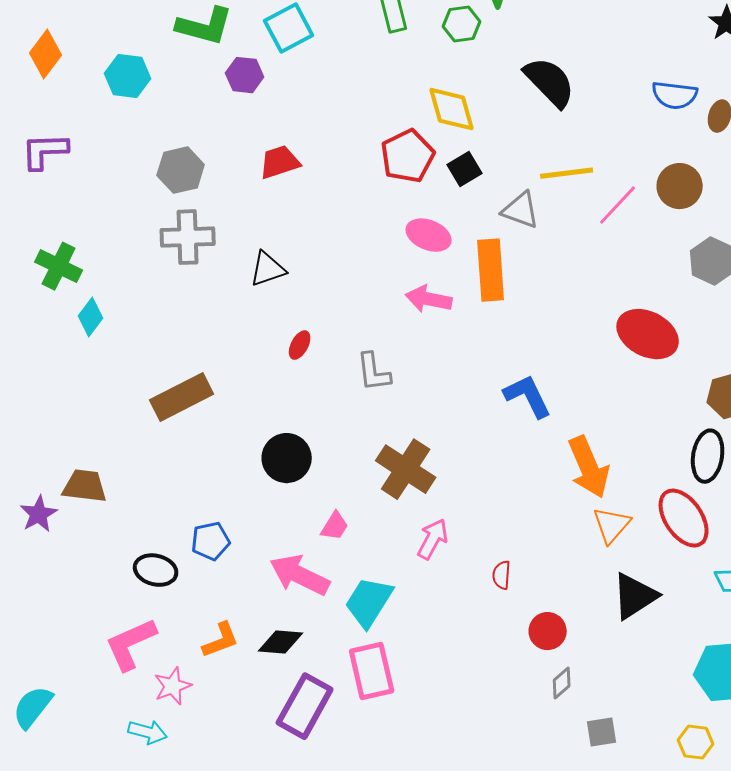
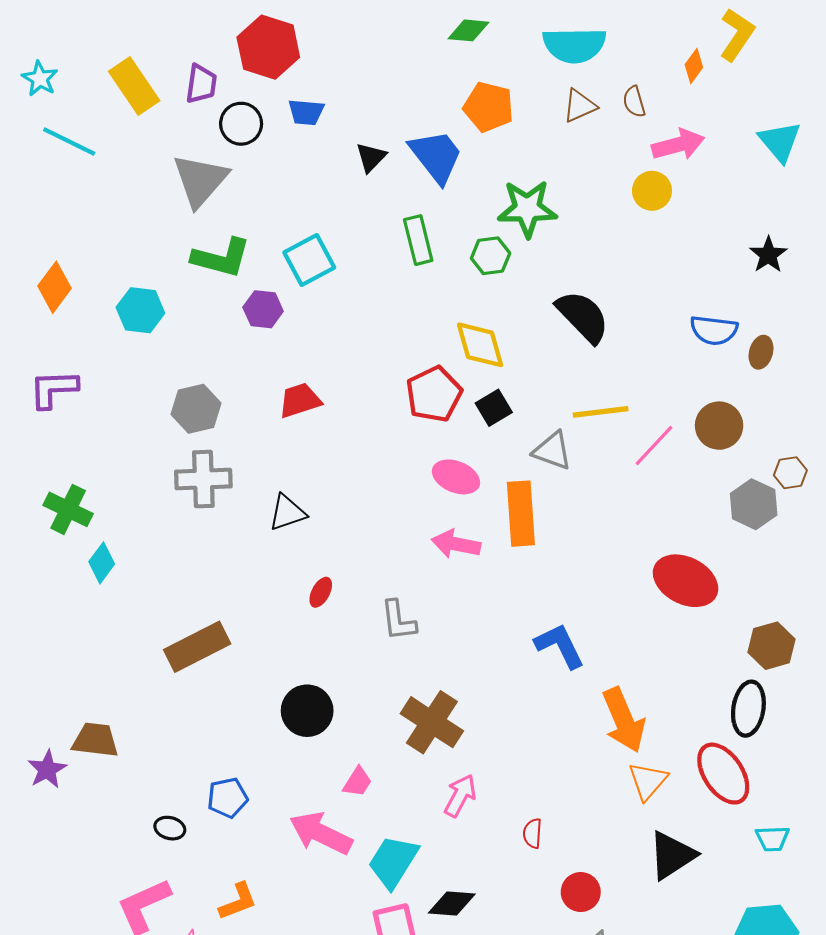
black ellipse: (156, 570) -> (170, 828), size x0.7
black diamond: (281, 642) -> (452, 904), moved

